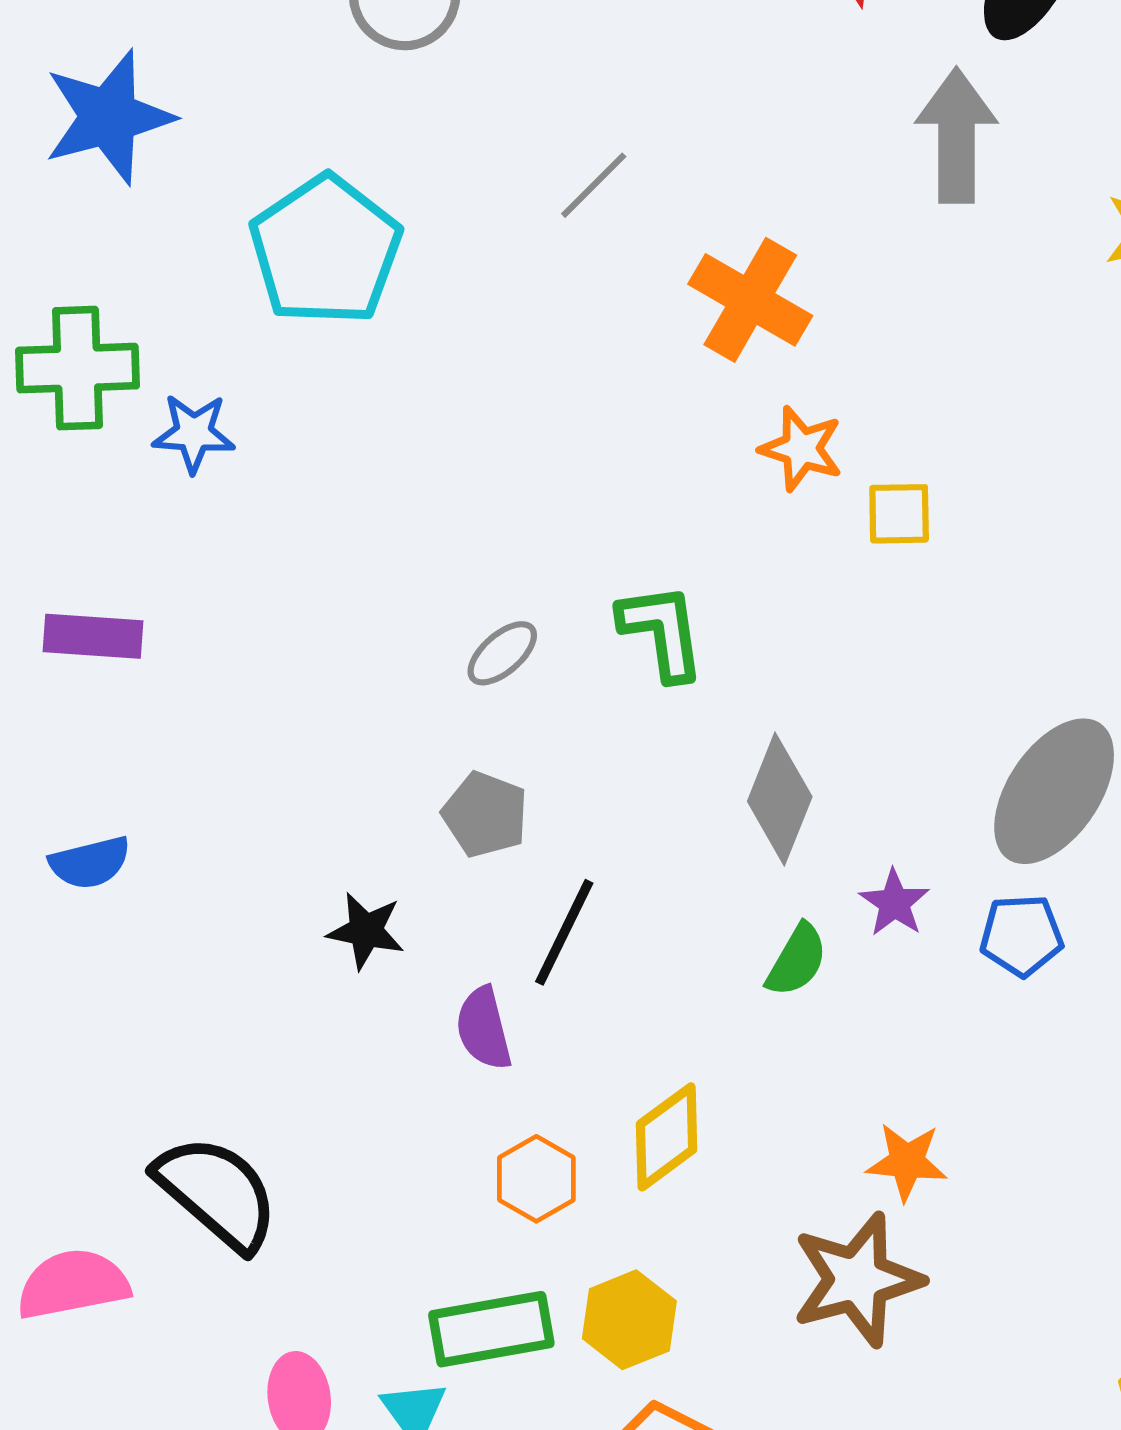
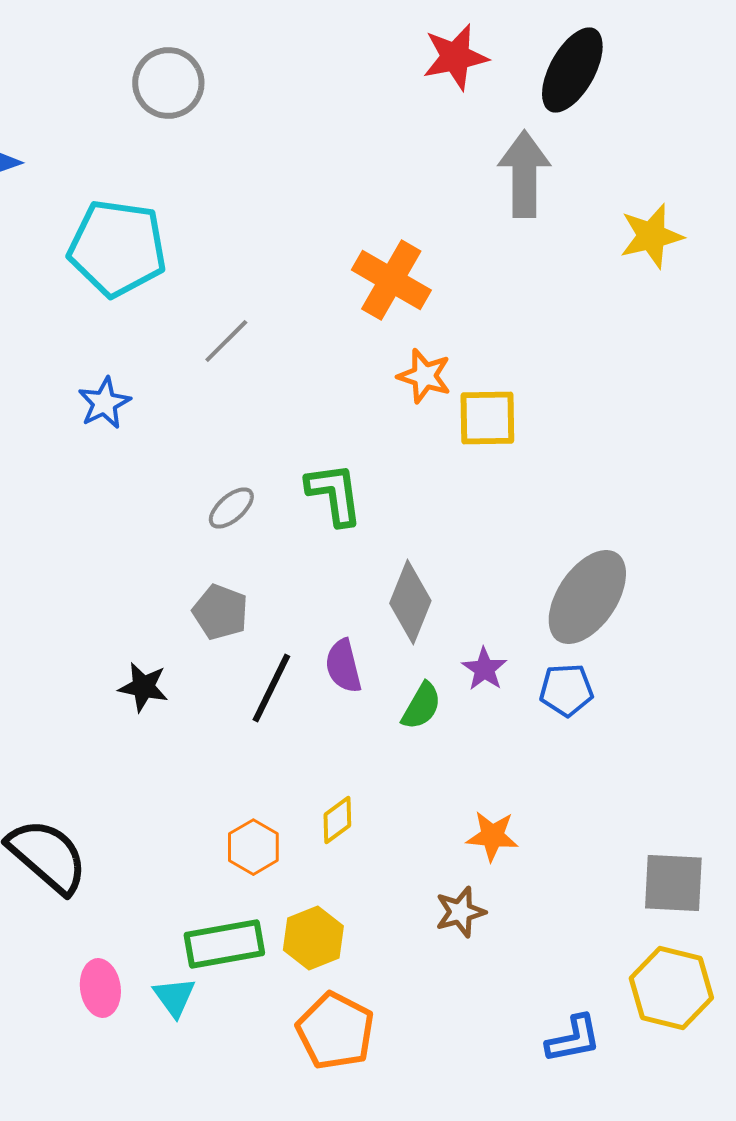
gray line: (594, 185) -> (226, 341), moved
cyan pentagon: (326, 250) -> (117, 248), turned -30
blue star: (194, 433) -> (104, 403), moved, turned -30
yellow square: (899, 514) -> (487, 418), size x1.4
purple semicircle: (484, 1028) -> (343, 666), moved
yellow diamond: (667, 1137) -> (337, 820), size x0.7
brown star: (857, 1280) -> (460, 912), size x0.6

